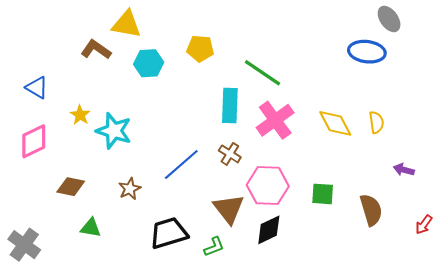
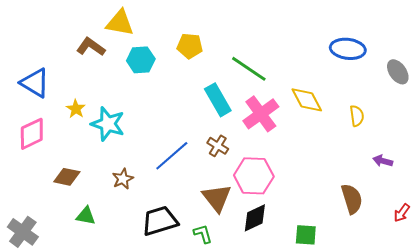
gray ellipse: (389, 19) -> (398, 72), moved
blue triangle: (37, 88) -> (35, 83), size x1.4
cyan rectangle: (230, 105) -> (218, 100), turned -32
yellow diamond: (335, 123) -> (307, 100), moved
green square: (323, 194) -> (306, 235), moved
green L-shape: (214, 247) -> (203, 234), turned -85

